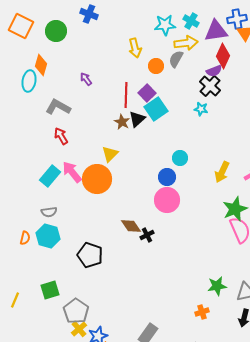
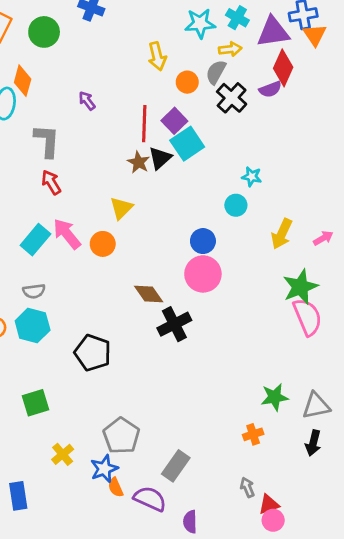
yellow arrow: (186, 43) -> (230, 49), size x0.7
black cross: (210, 86) -> (232, 98), moved
gray L-shape: (58, 107) -> (47, 141), turned 65
cyan star: (201, 109) -> (252, 177), moved
cyan circle: (180, 158) -> (236, 205), moved
orange circle: (97, 179) -> (103, 244), size x0.6
brown diamond: (131, 226) -> (149, 294), moved
black cross: (147, 235) -> (174, 324), size x1.6
gray pentagon: (76, 311) -> (121, 436), moved
yellow cross: (79, 329) -> (63, 454), moved

